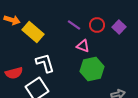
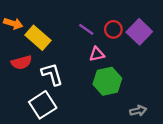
purple square: (119, 27) -> (139, 32), size x1.5
pink triangle: (83, 46) -> (97, 54), turned -32
red semicircle: (14, 73) -> (21, 62), moved

